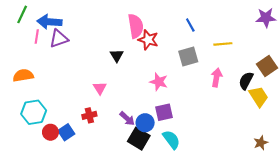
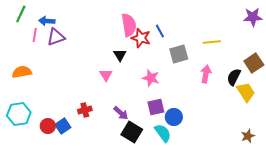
blue arrow: (49, 22) -> (47, 21), size x0.7
blue line: (190, 25) -> (160, 31), moved
black triangle: (117, 55) -> (120, 55), moved
pink triangle: (100, 88) -> (106, 75), moved
cyan hexagon: (34, 112) -> (19, 114), moved
blue circle: (145, 123) -> (174, 117), moved

